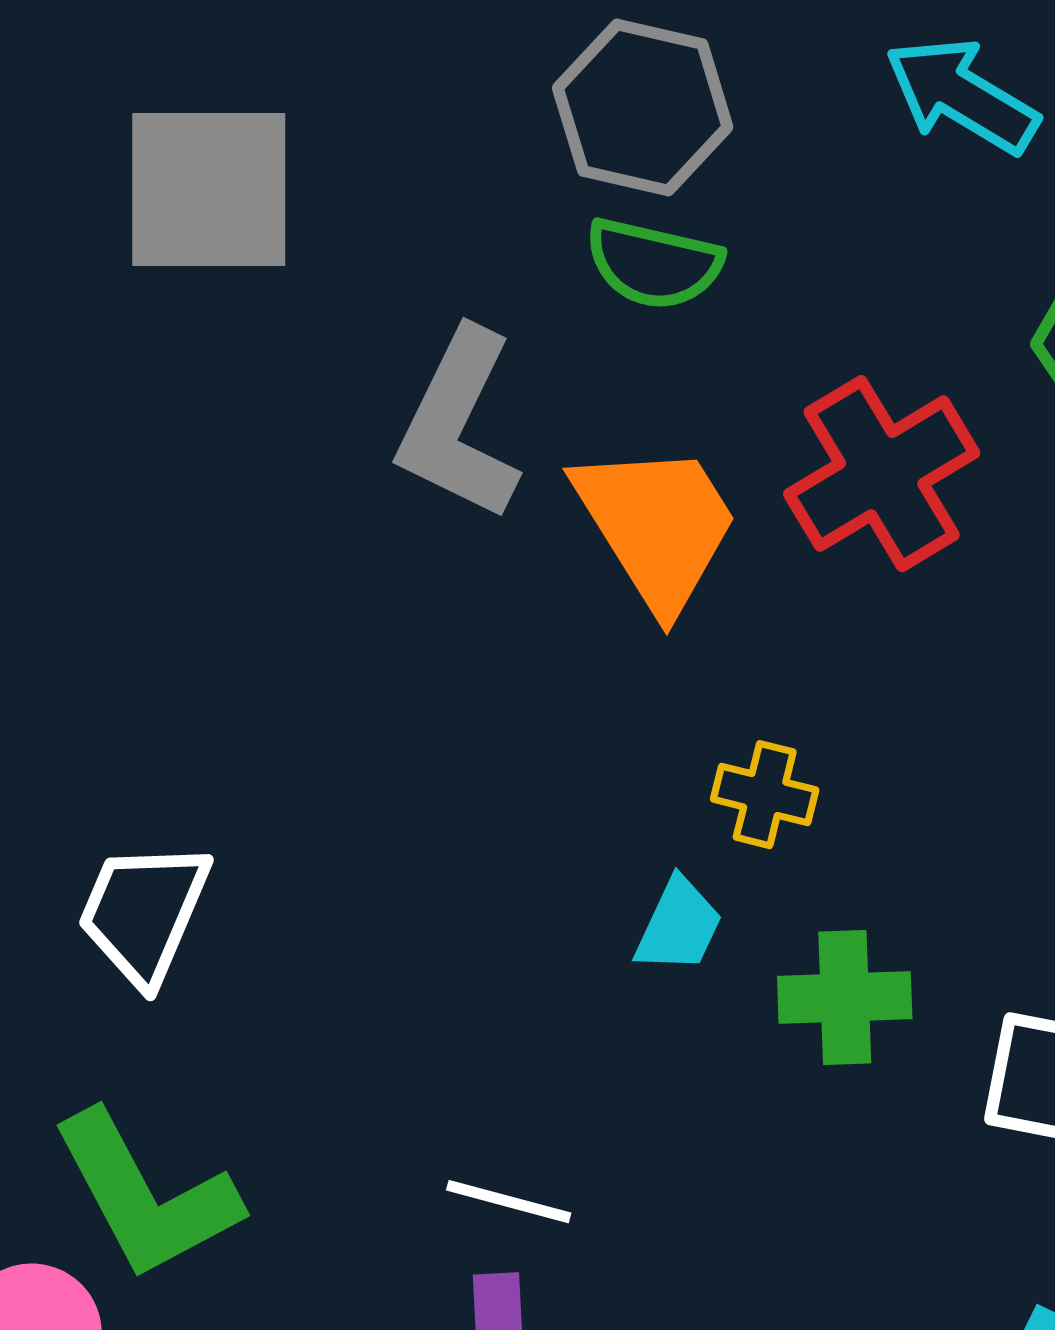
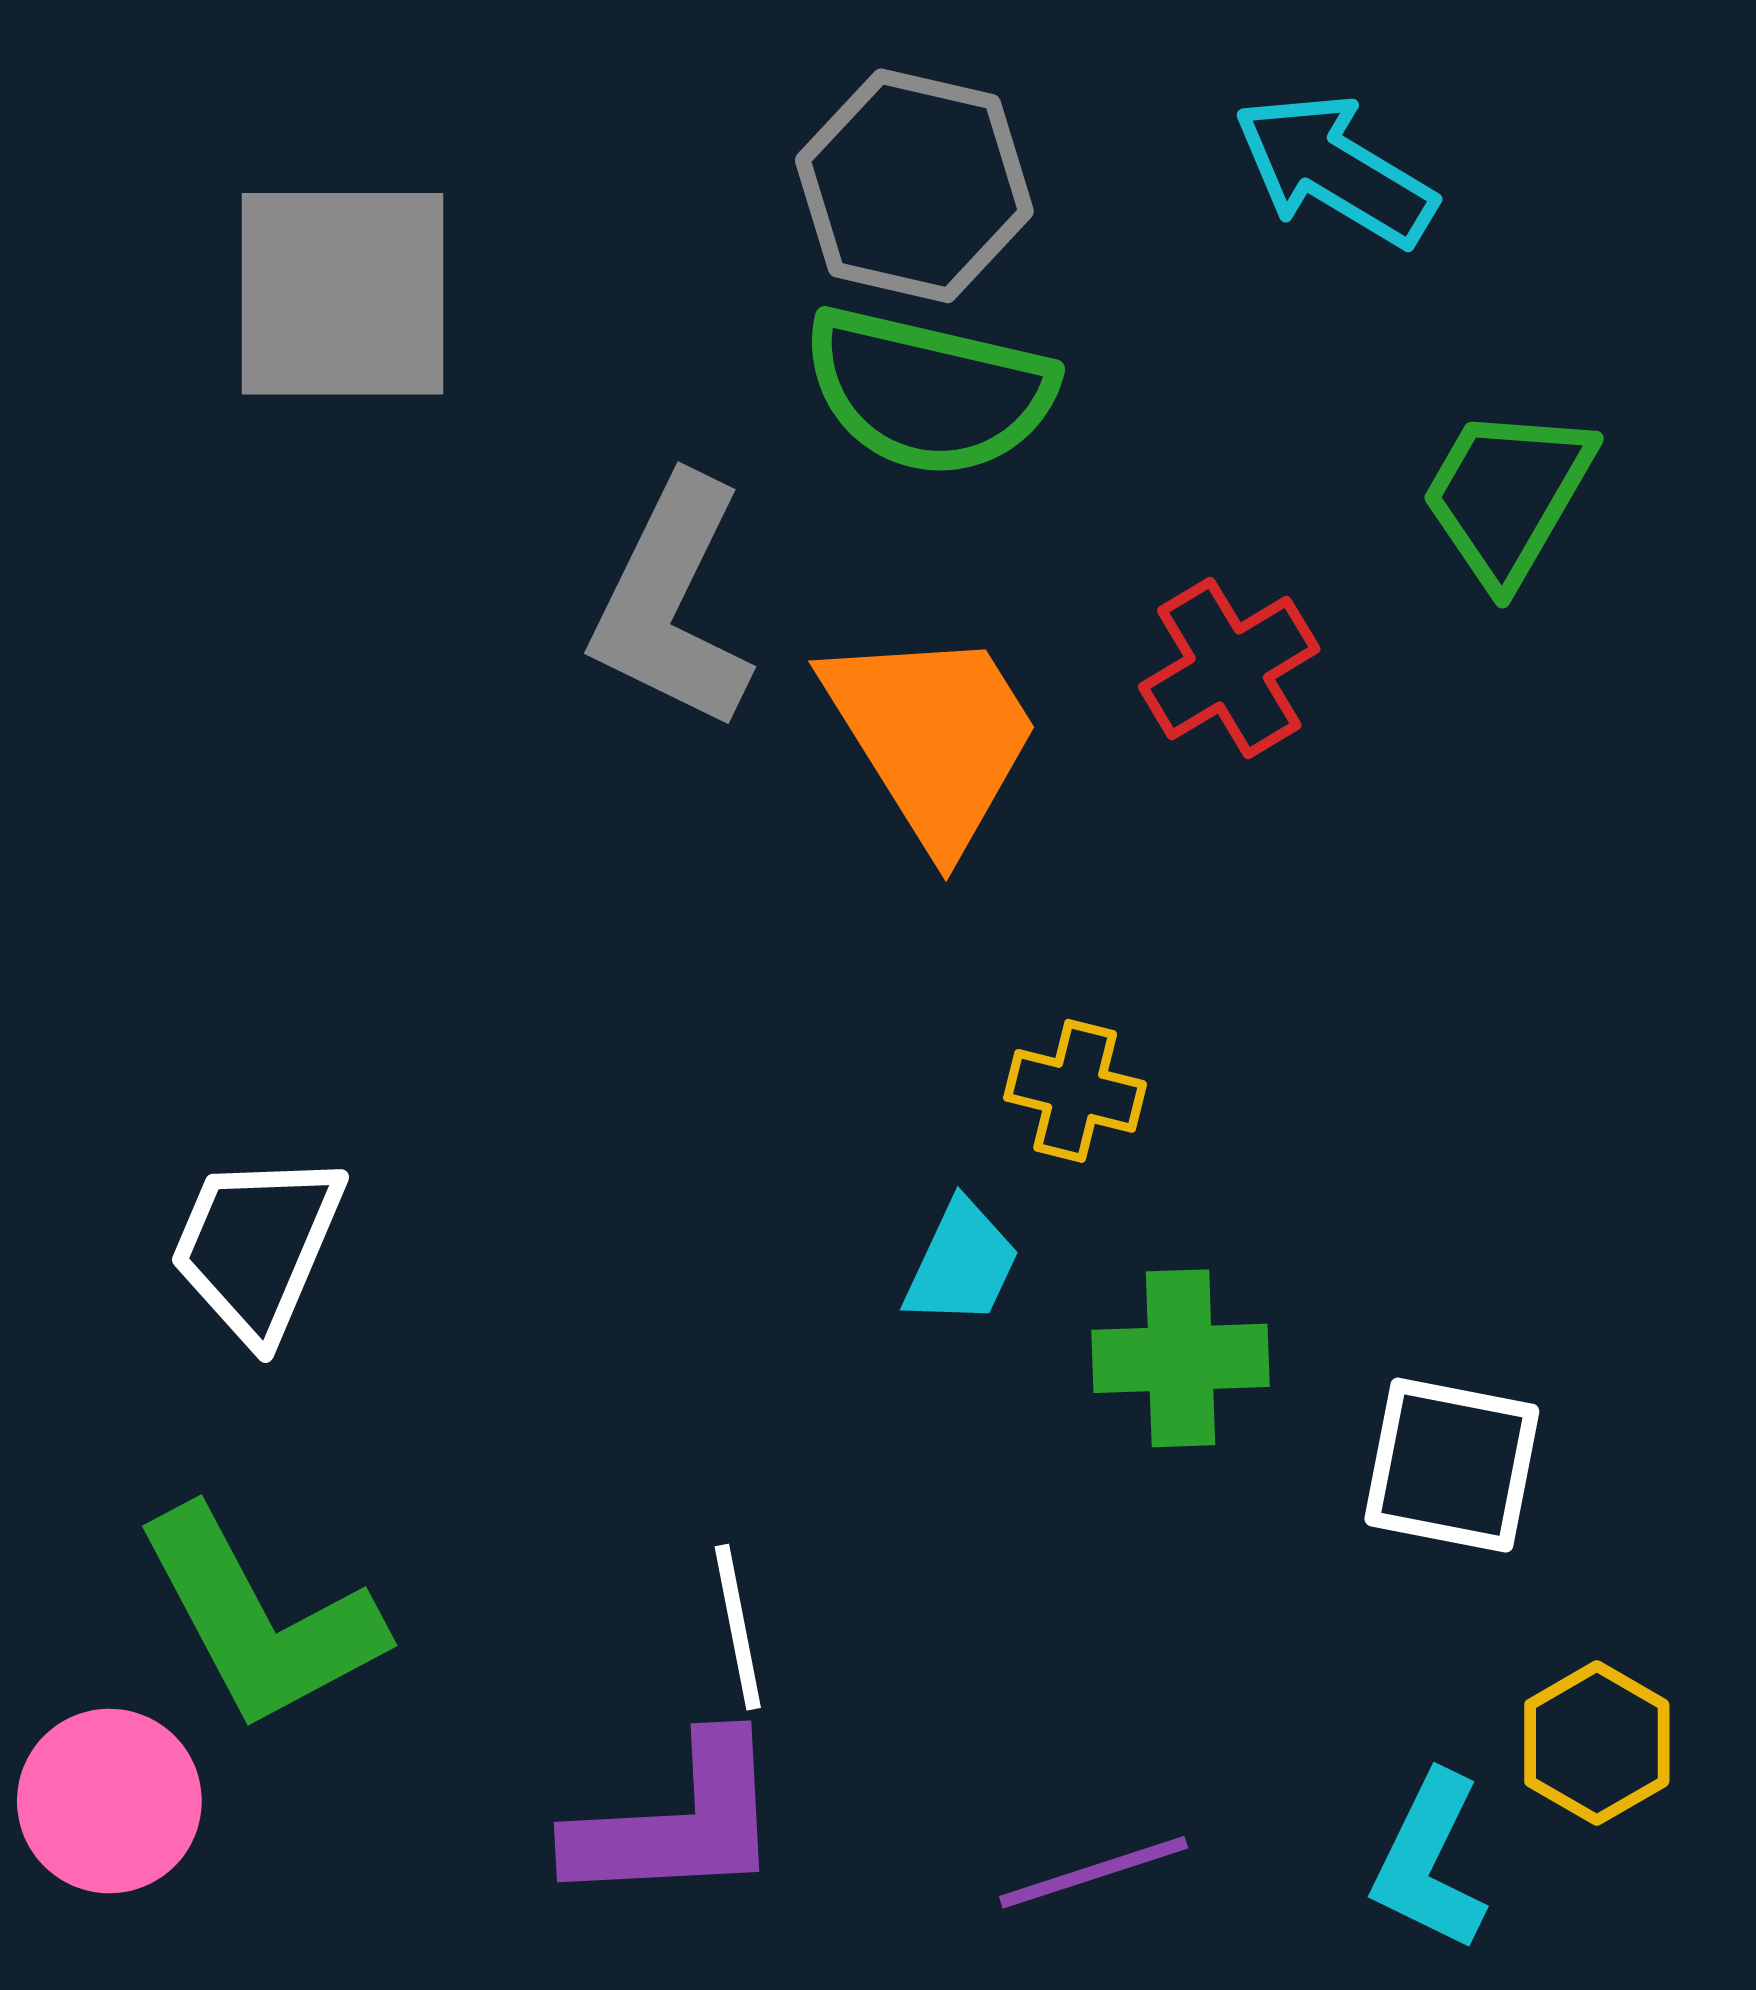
green semicircle: (654, 264) -> (929, 391), size x1.4
red cross: (882, 474) -> (1229, 668), size x0.7
white line: (509, 1202) -> (738, 1627), turned 64

